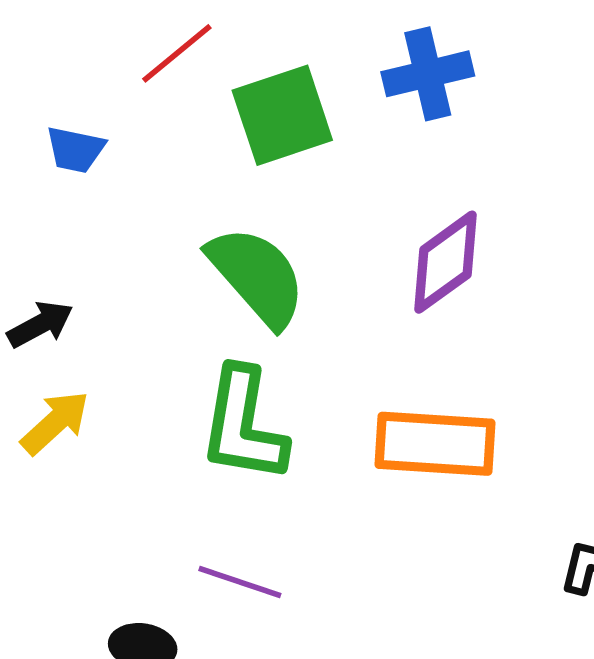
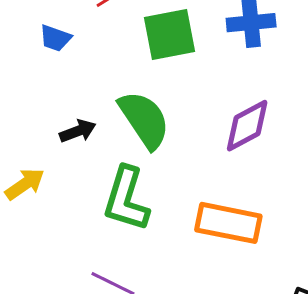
black arrow: (40, 324) -> (78, 131), moved

